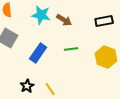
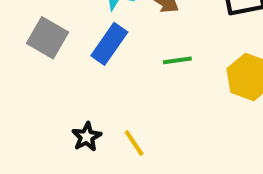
blue rectangle: (38, 53) -> (109, 44), moved

